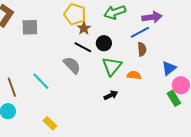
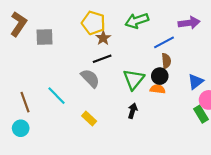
purple arrow: (152, 17) -> (189, 23), moved
black circle: (104, 43) -> (160, 76), moved
black line: (83, 47) -> (102, 59), turned -48
black arrow: (111, 95) -> (133, 111), turned -48
yellow rectangle: (50, 123) -> (89, 118), moved

